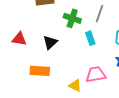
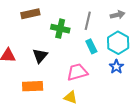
cyan rectangle: (90, 38) -> (91, 46), moved
pink trapezoid: (96, 74) -> (77, 72), moved

